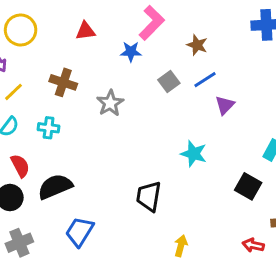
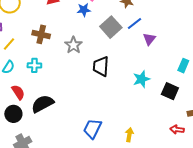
gray square: (169, 81) -> (111, 27), size x1.5
cyan star: (194, 154) -> (141, 79), moved, turned -30
black trapezoid: (149, 196) -> (101, 66), moved
blue trapezoid: (80, 232) -> (92, 129), moved

